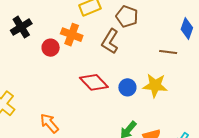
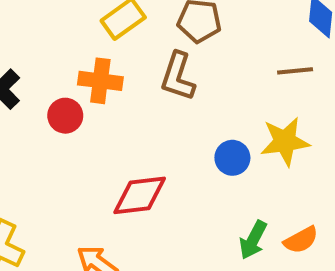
red diamond: (94, 82) -> (140, 195), moved, turned -40

